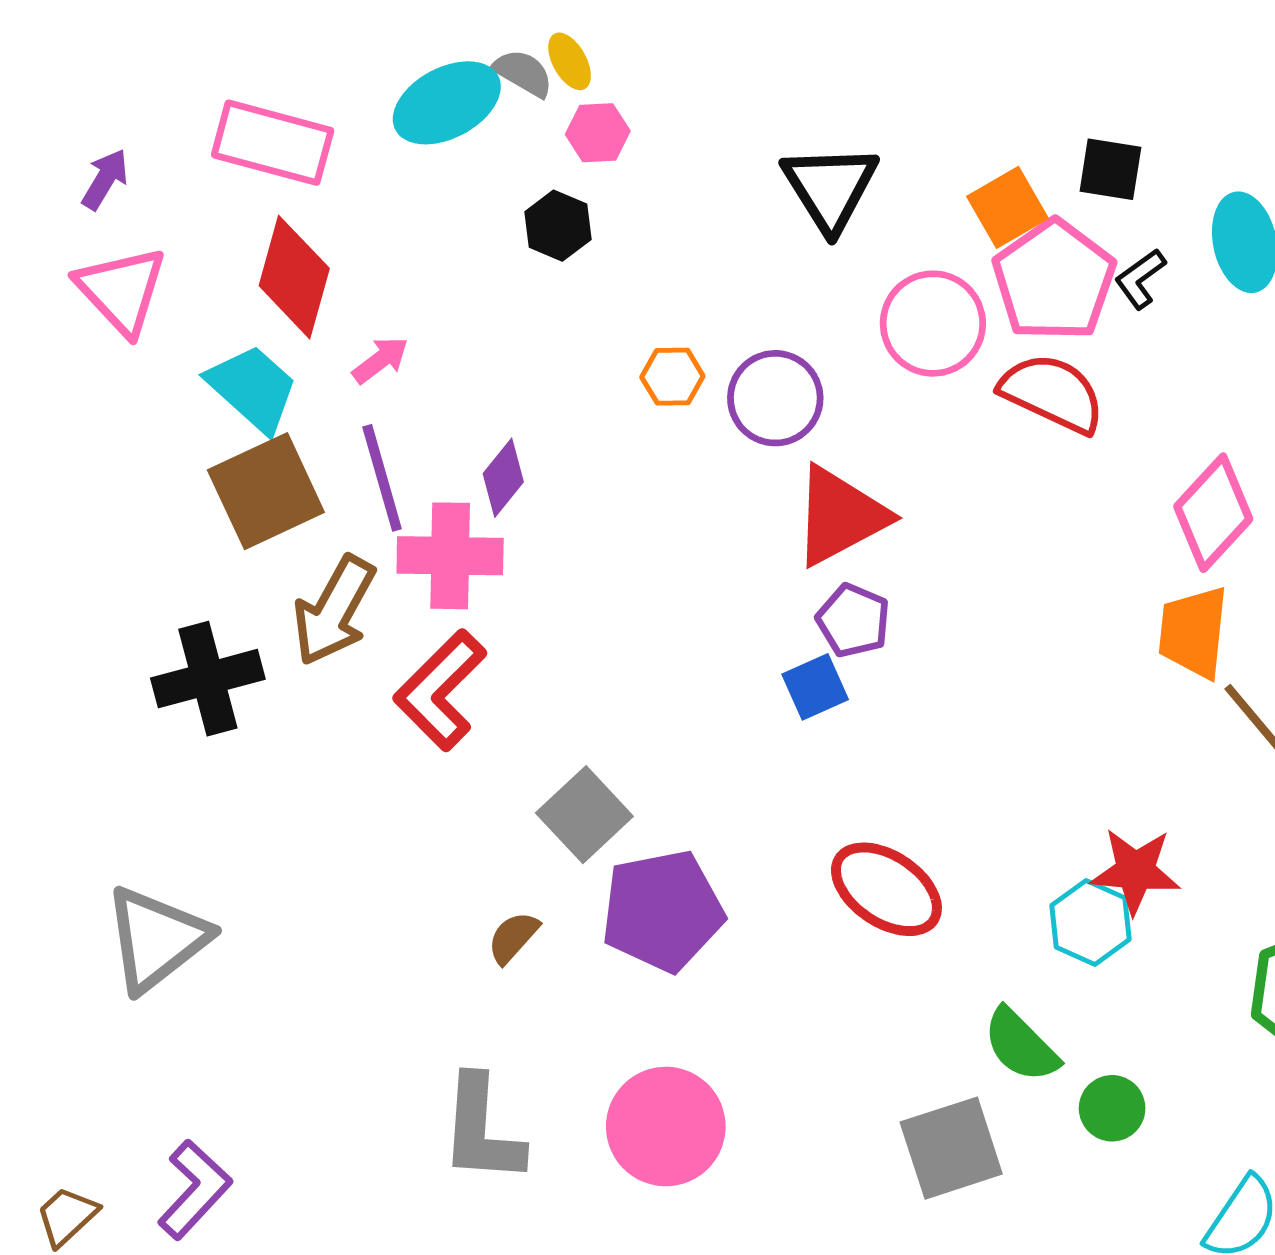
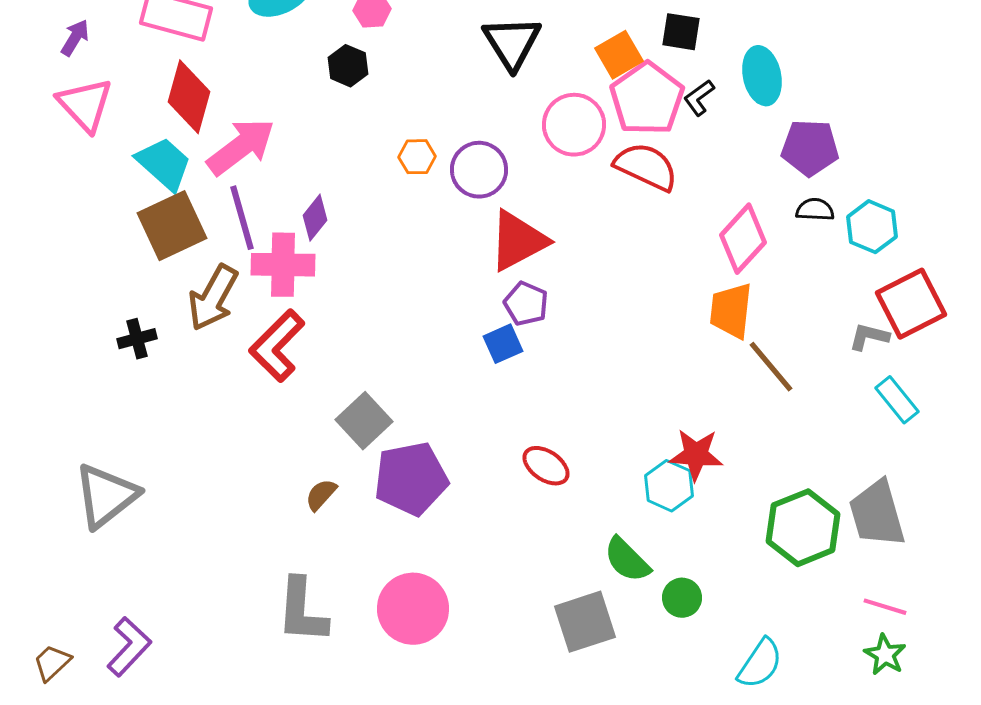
pink arrow: (380, 360) -> (241, 147), size x2.0
black cross: (208, 679) -> (137, 339), size x0.6
red ellipse: (886, 889) -> (546, 466), size x0.7

